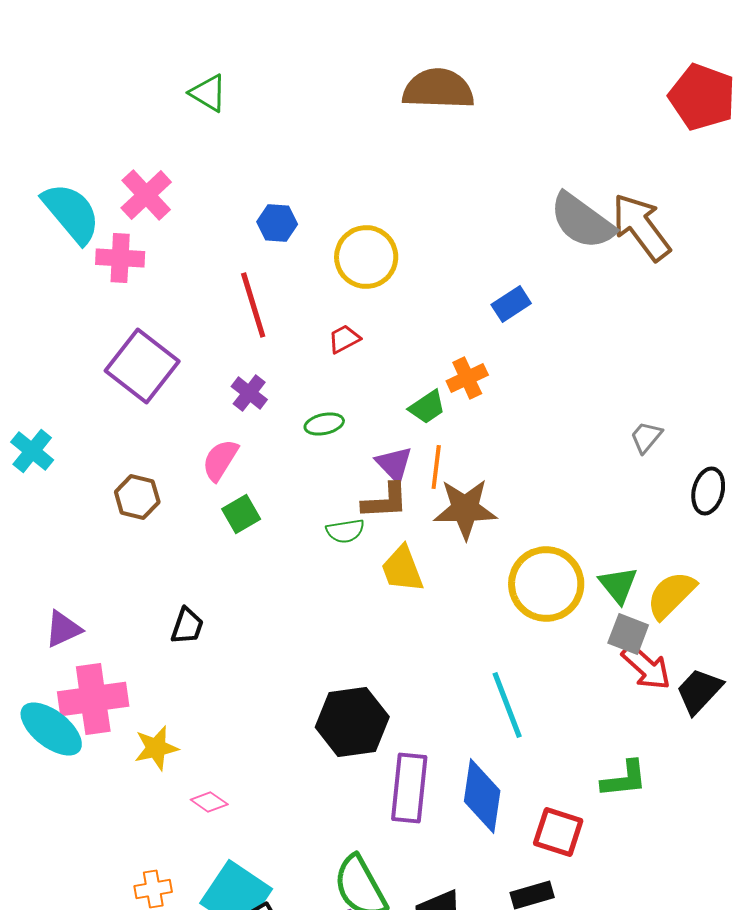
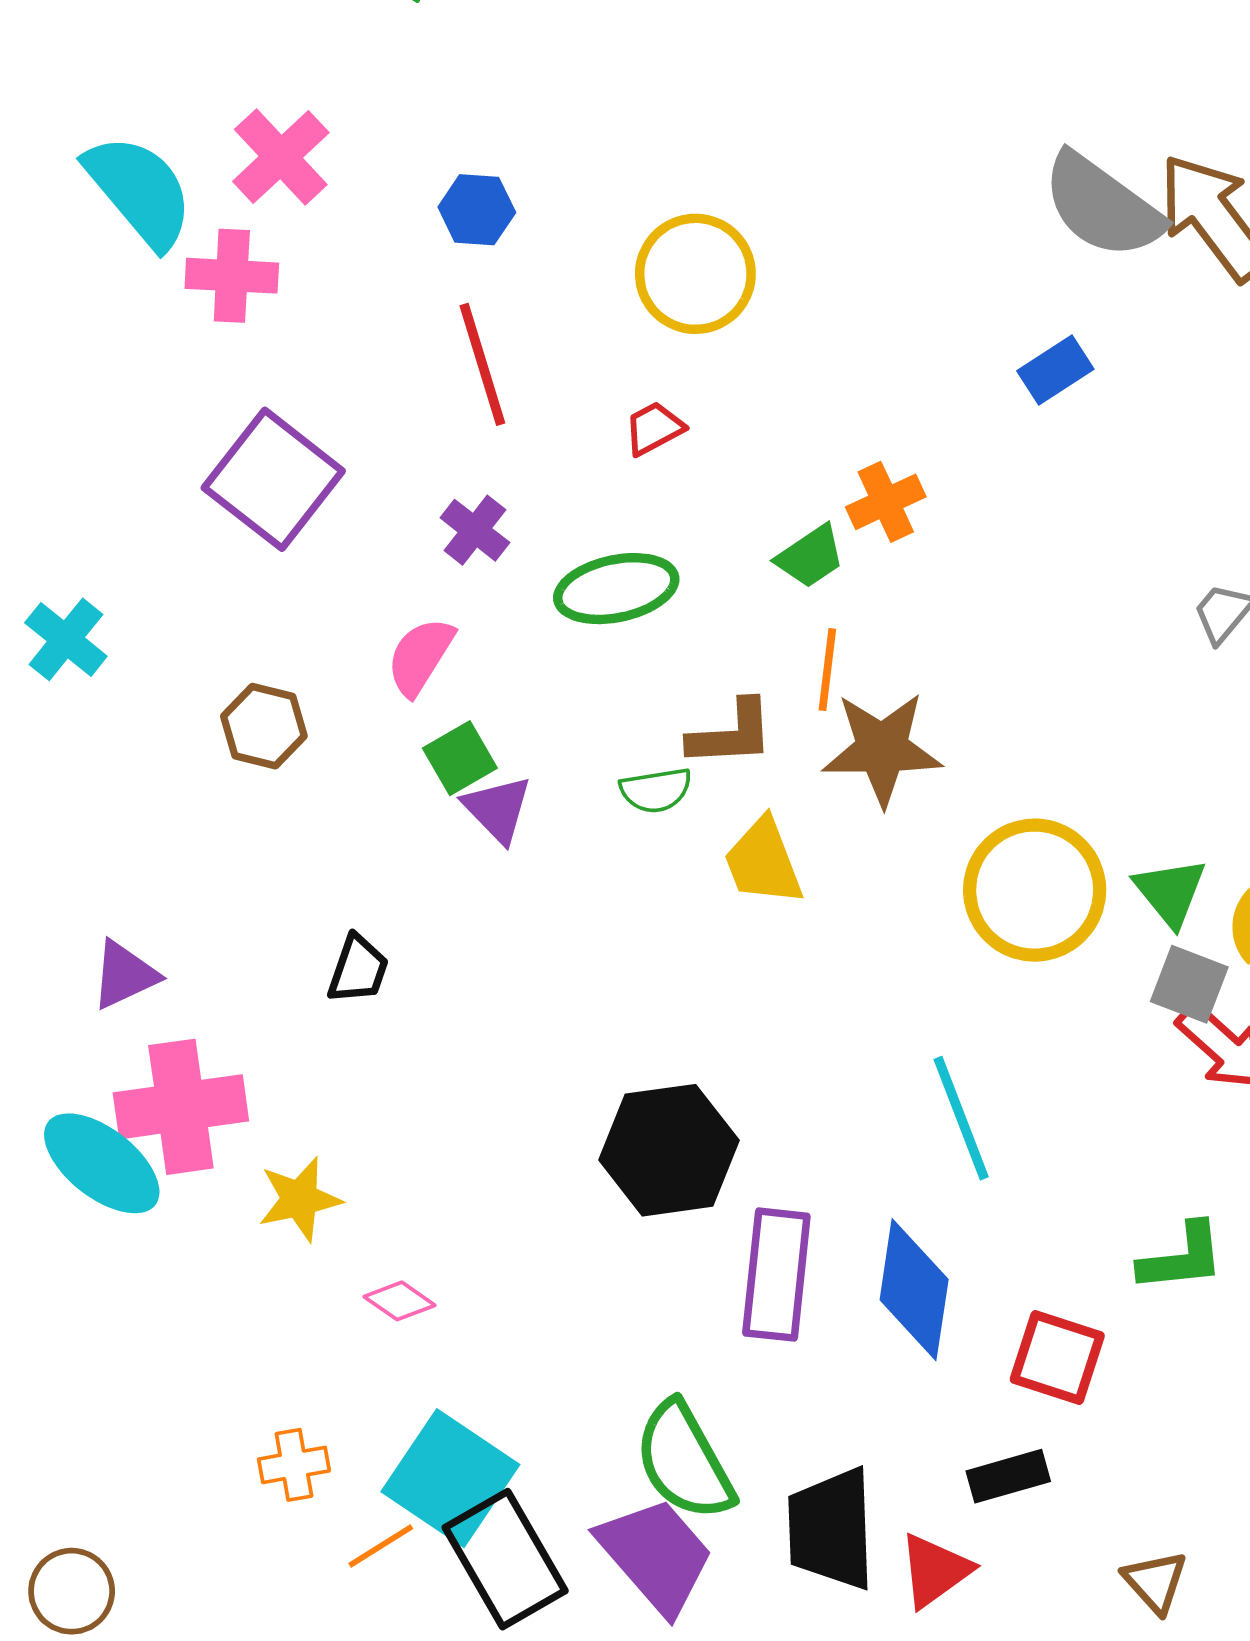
blue hexagon: (277, 223) -> (477, 210), moved
blue rectangle: (511, 304) -> (1055, 370), moved
green ellipse: (324, 424) -> (616, 589), size x1.6
purple triangle: (394, 464) -> (498, 809), moved

